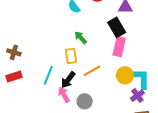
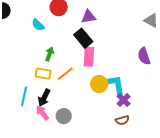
green arrow: (81, 38) -> (49, 54), turned 72
yellow rectangle: (71, 56) -> (43, 74), turned -63
orange line: (92, 71) -> (65, 74), moved
purple cross: (137, 96) -> (124, 100), moved

